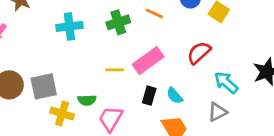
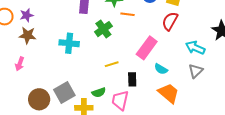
cyan cross: (69, 26) -> (69, 43), turned 30
red semicircle: (199, 53) -> (170, 21), moved
pink rectangle: (148, 61) -> (147, 48), moved
black rectangle: (149, 96) -> (132, 79), moved

